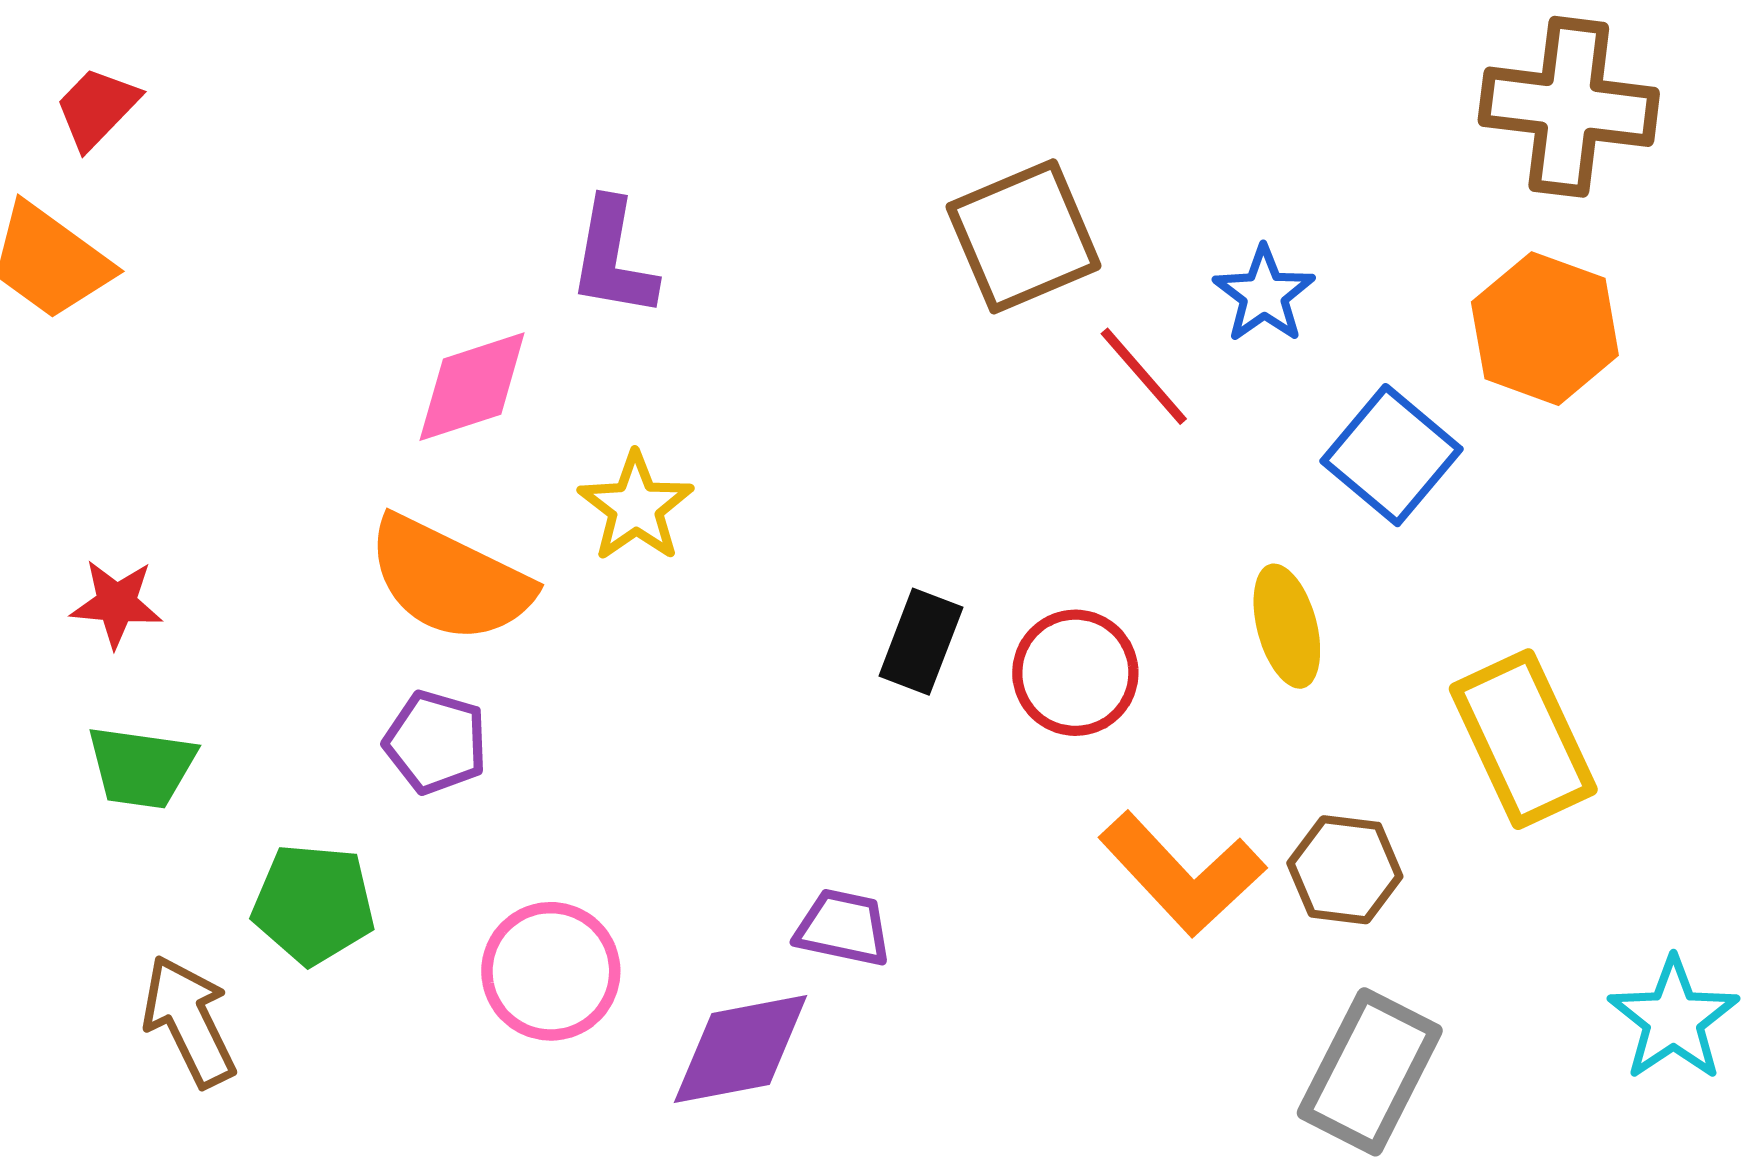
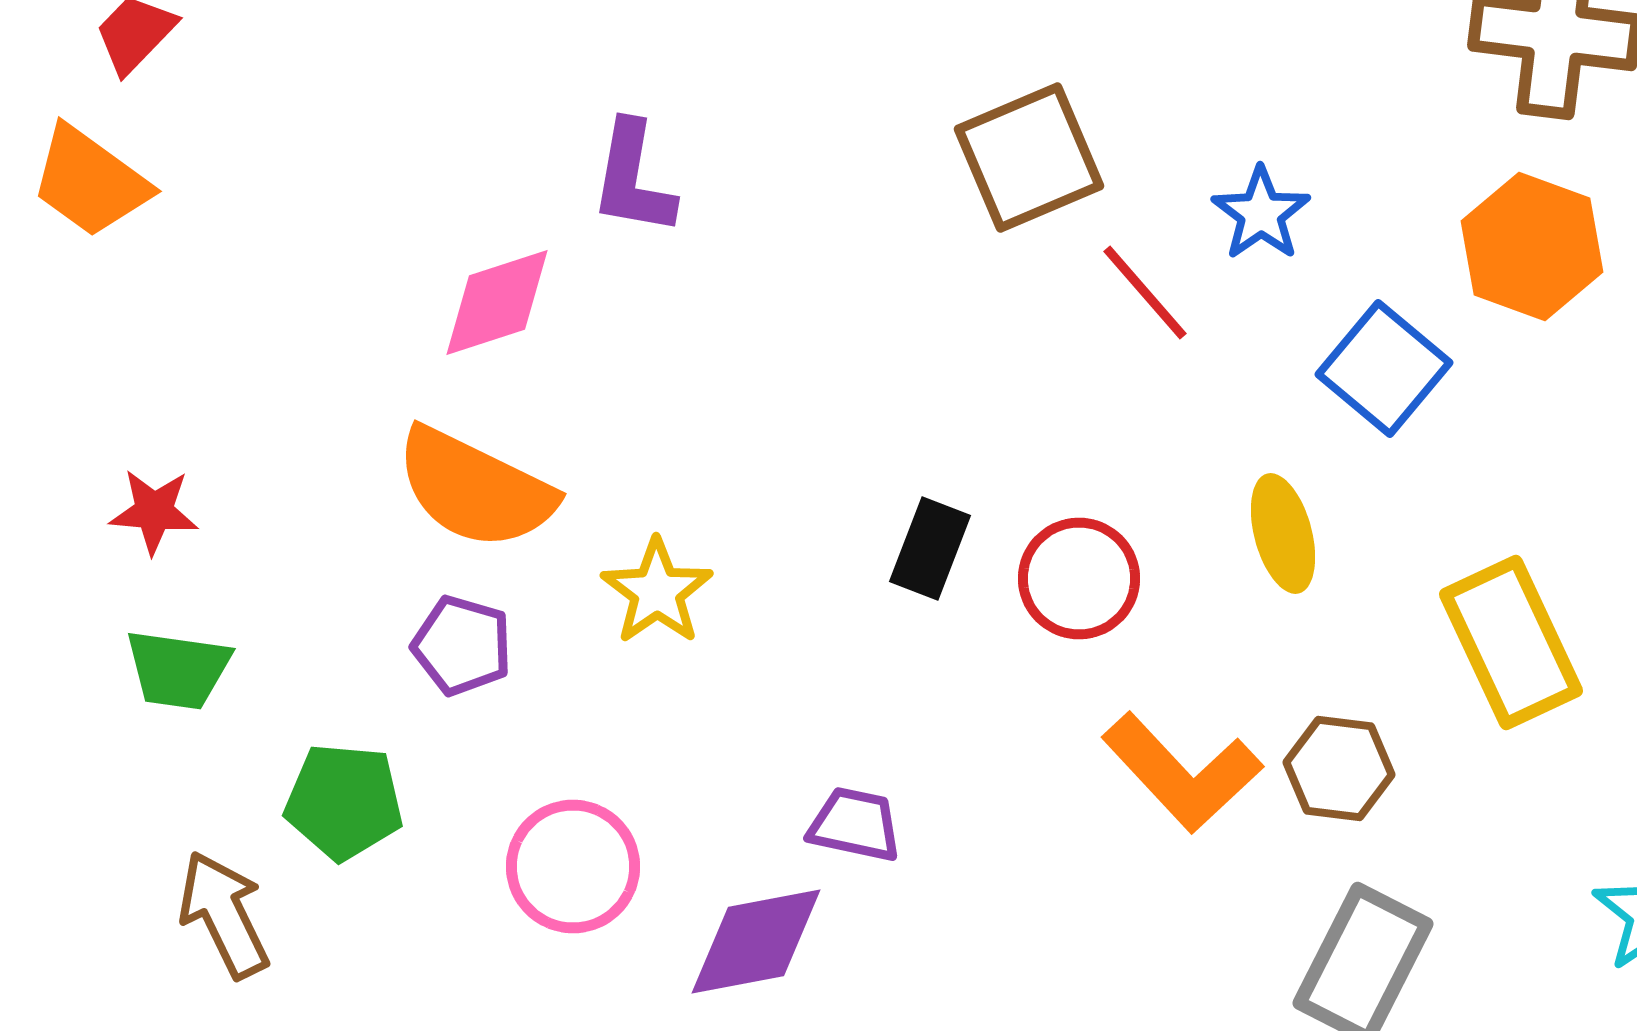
yellow star: (636, 507) -> (657, 592), moved

